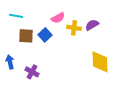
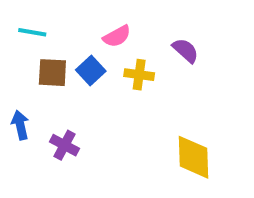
purple semicircle: (92, 25) -> (185, 50), turned 72
yellow cross: (74, 28) -> (139, 75), moved
yellow diamond: (100, 62) -> (194, 157), moved

